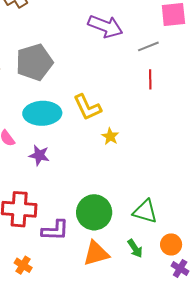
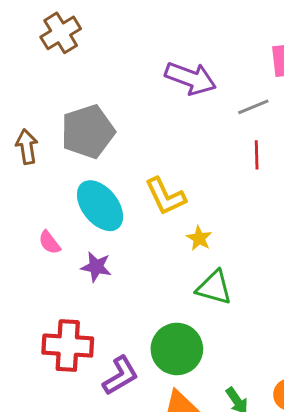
cyan ellipse: (42, 113) -> (100, 206), turned 54
green triangle: (145, 211) -> (214, 288), moved
purple L-shape: (55, 230) -> (120, 376), turned -32

